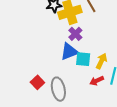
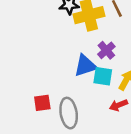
purple cross: (75, 34) -> (106, 50), moved
red square: (37, 82) -> (42, 103), turned 32

